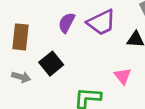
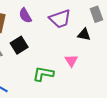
purple semicircle: (67, 23) -> (25, 15), moved, turned -63

